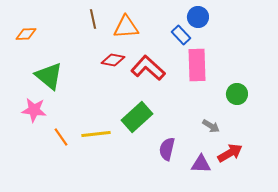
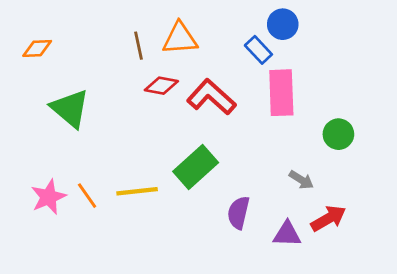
brown line: (93, 19) -> (139, 46), moved
pink star: (34, 110) -> (49, 197), moved, turned -30

